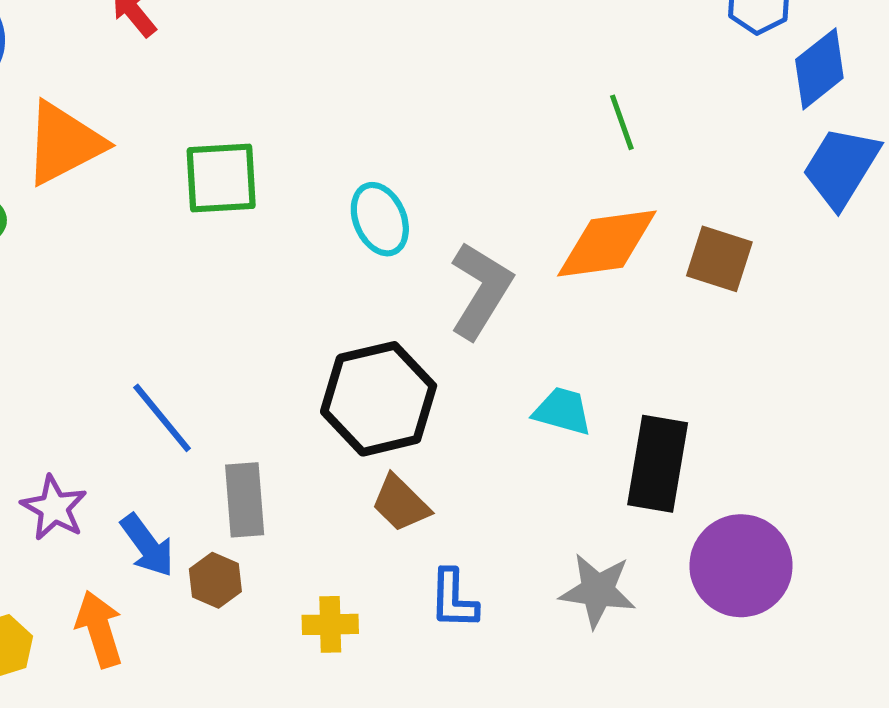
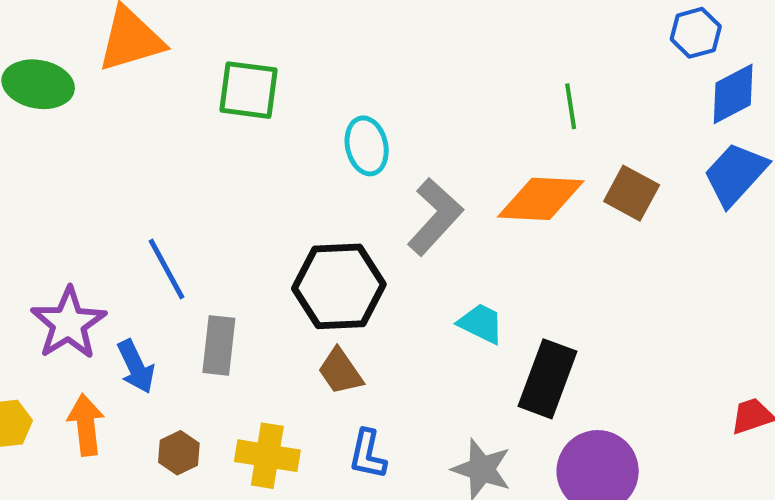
brown square: (719, 259) -> (632, 193), moved
purple star: (54, 508) -> (69, 323), size x1.4
brown hexagon: (215, 580) -> (179, 453), moved
yellow cross: (330, 624) -> (267, 456), size x1.4

